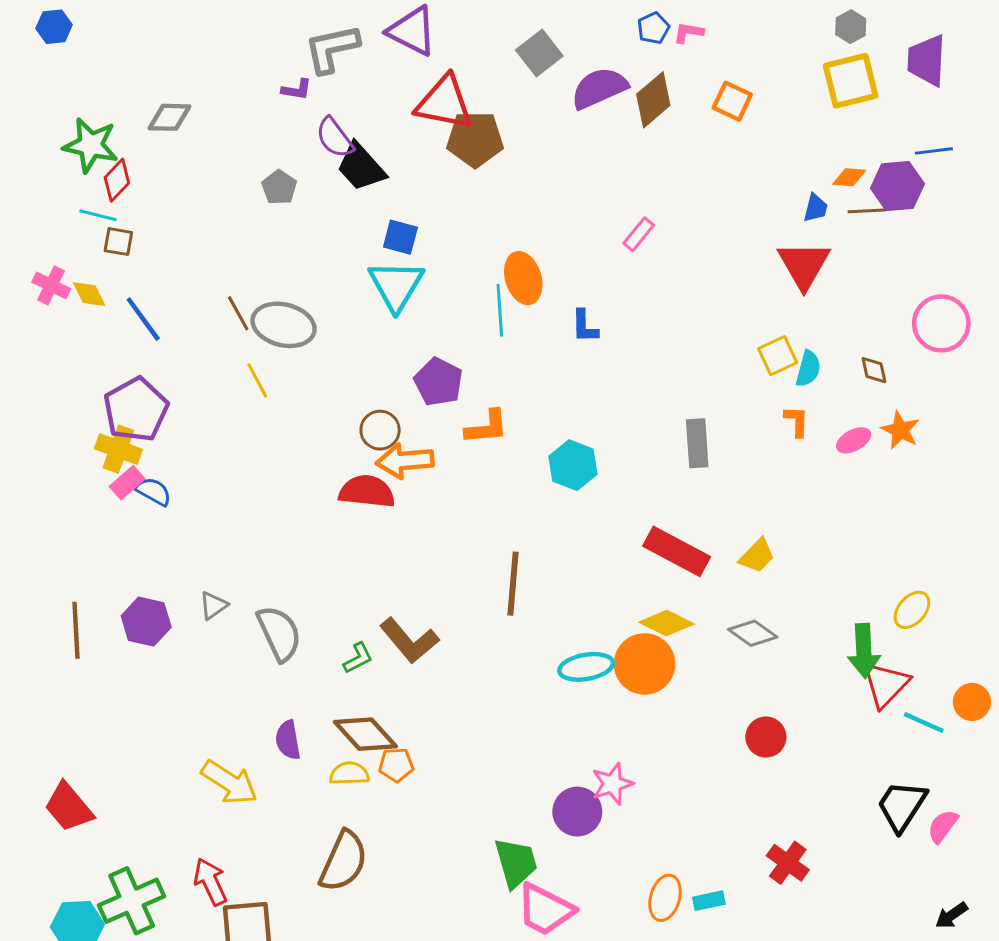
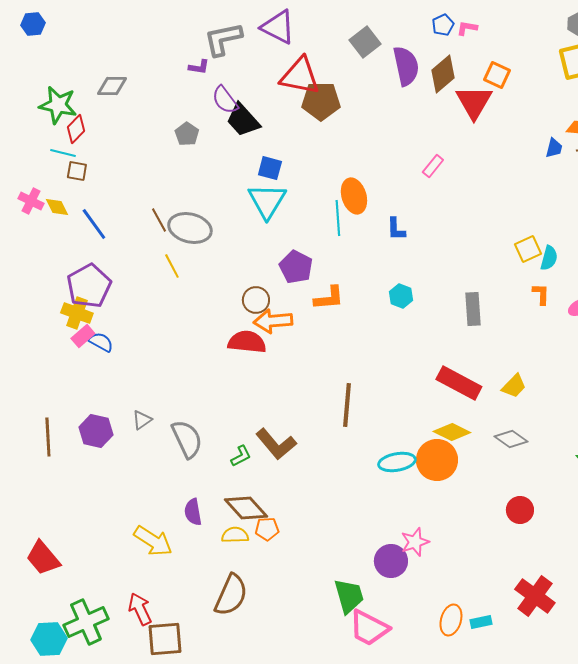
purple semicircle: (599, 88) -> (406, 66), turned 102
red triangle: (804, 265) -> (474, 102), moved
cyan hexagon: (573, 465) -> (401, 296), moved, size x0.7
red cross: (788, 863) -> (535, 596), size x1.4

